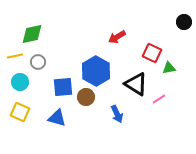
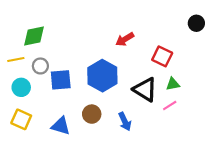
green triangle: (169, 68) -> (173, 84), moved
blue square: (63, 87) -> (61, 80), moved
brown circle: (86, 97) -> (92, 114), moved

